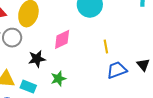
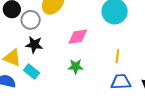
black star: (37, 59) -> (34, 45), moved
green star: (58, 79) -> (76, 67), moved

